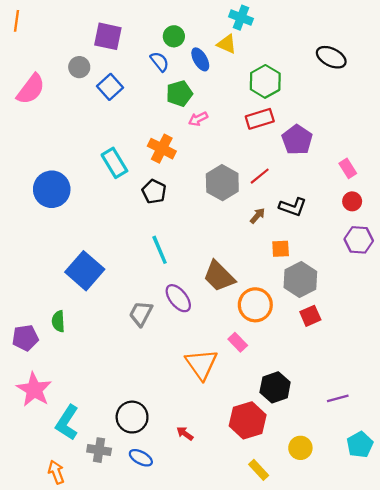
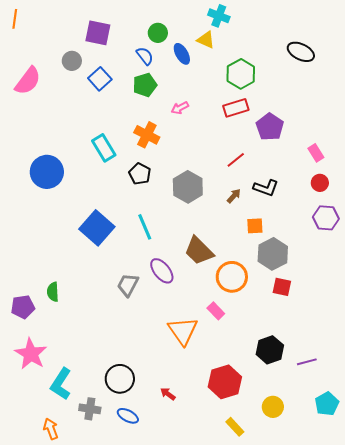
green pentagon: (179, 94) -> (145, 85), moved
gray hexagon: (222, 183) -> (188, 187), moved
blue square: (85, 271) -> (97, 228), moved
red square: (310, 316) -> (282, 287), turned 36
black hexagon: (275, 387) -> (270, 350), moved

